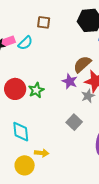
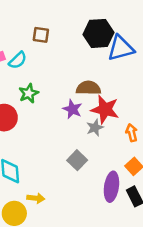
brown semicircle: (82, 64) -> (88, 88), turned 42
green star: (36, 90) -> (29, 93), moved

